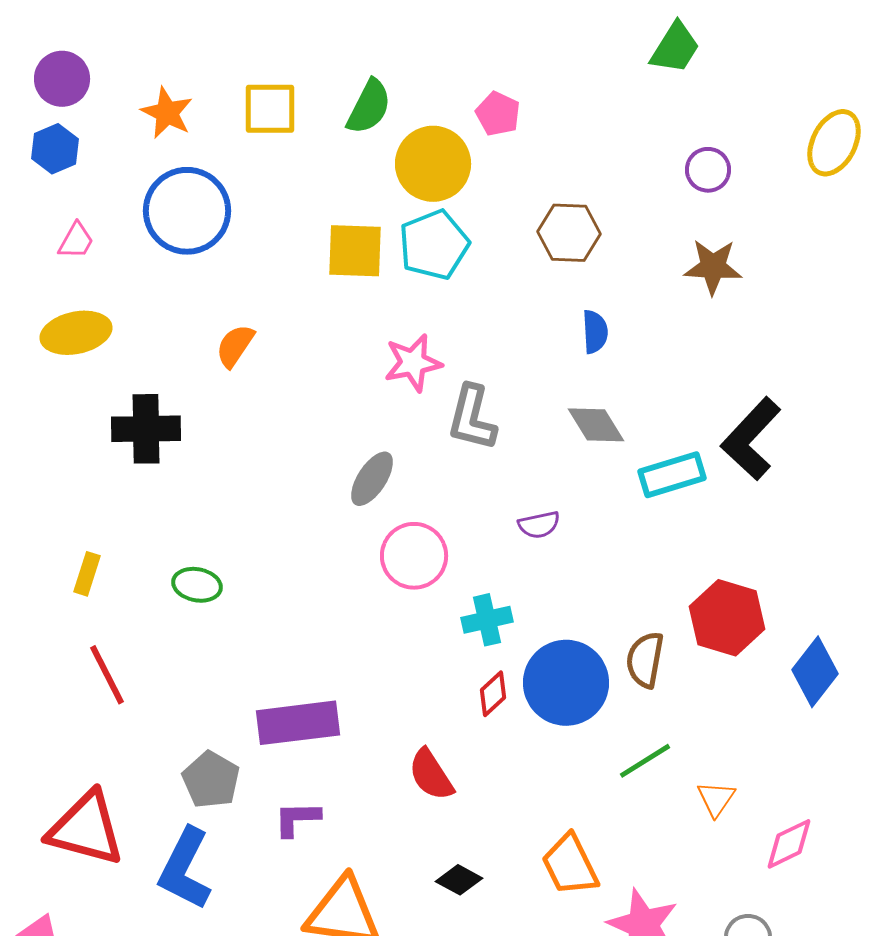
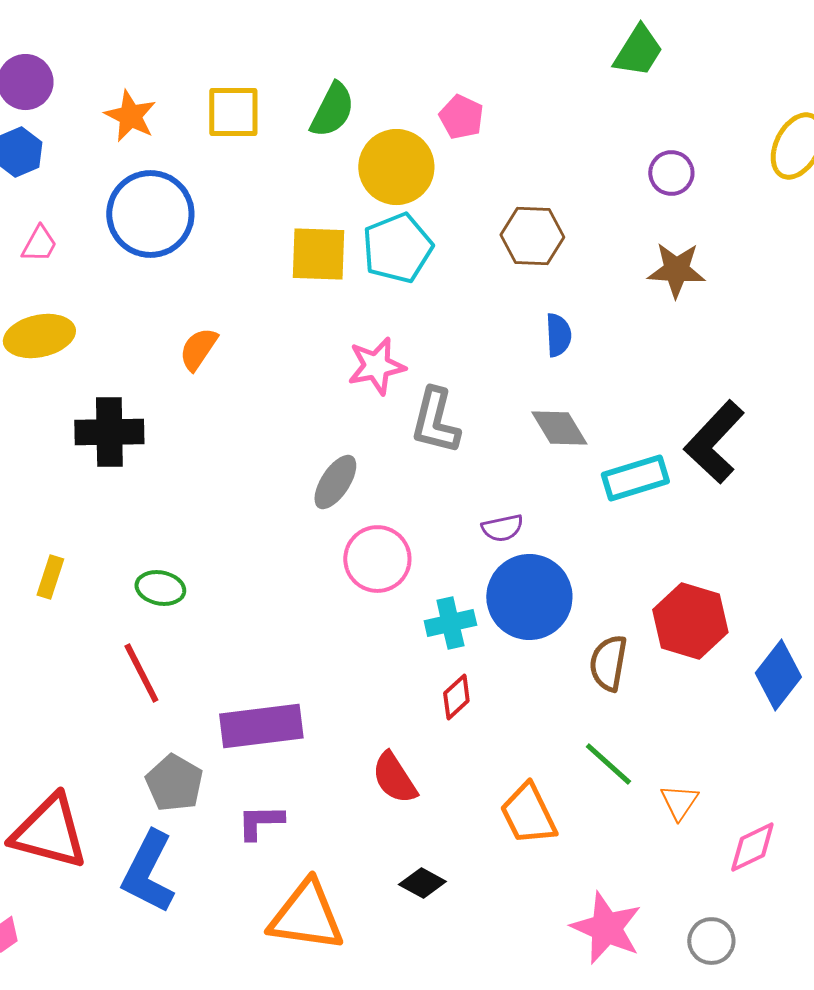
red line: (107, 675) -> (141, 673), moved
blue circle: (566, 683) -> (529, 597), moved
green line: (645, 761) -> (608, 764), turned 74
orange trapezoid: (570, 865) -> (528, 814), moved

